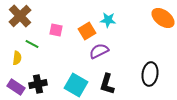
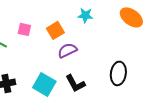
cyan star: (108, 20) -> (85, 15), moved
black L-shape: (107, 84) -> (75, 83), turned -45

